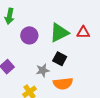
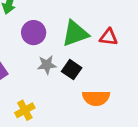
gray star: (43, 70) -> (47, 65), moved
orange semicircle: (63, 84) -> (96, 98), moved

